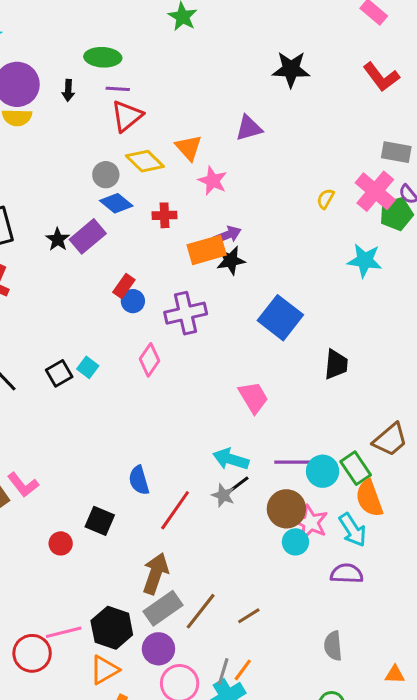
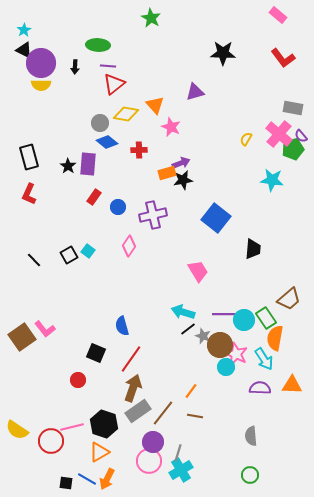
yellow diamond: (145, 161) -> (126, 114), turned -35
purple rectangle: (88, 236) -> (88, 164), turned -45
orange rectangle: (207, 250) -> (167, 173), size x0.7
red rectangle: (124, 286) -> (94, 197), moved
gray star: (223, 495) -> (203, 336), moved
orange semicircle: (369, 498) -> (275, 338), turned 30
red line: (175, 510) -> (131, 359), moved
red circle: (61, 543) -> (78, 380), moved
brown line: (249, 616) -> (195, 416), turned 42
purple circle: (158, 649) -> (153, 442), moved
orange line: (243, 670) -> (191, 391), moved
orange triangle: (395, 674) -> (292, 385), moved, size x1.5

